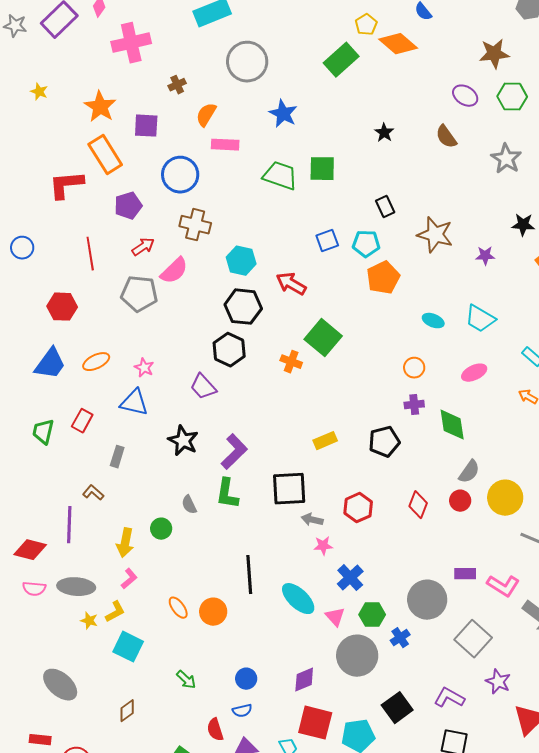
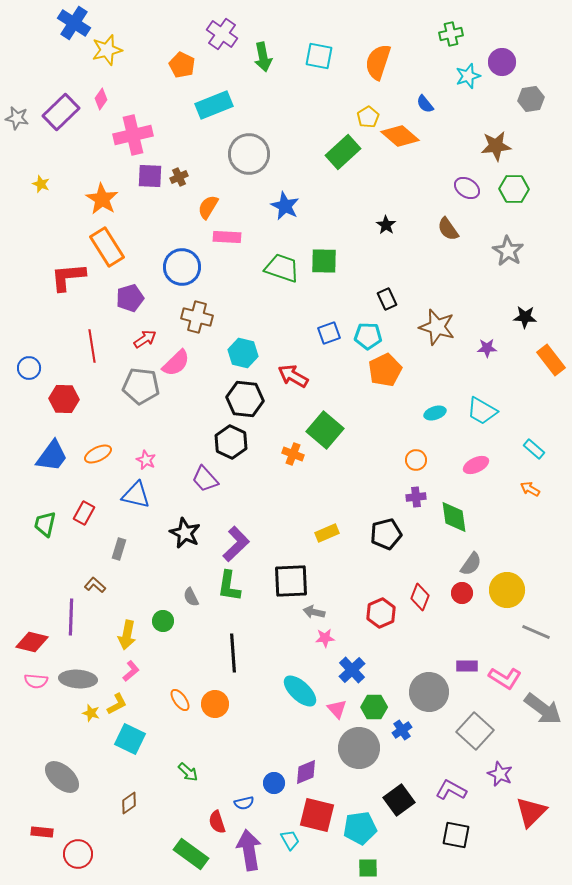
purple square: (146, 126) -> (150, 176), moved
blue circle: (22, 248) -> (29, 368), moved
cyan ellipse: (433, 321) -> (435, 413), turned -40
red hexagon: (358, 508) -> (381, 613), moved
black line: (249, 575) -> (233, 653), moved
blue circle: (246, 679) -> (274, 783), moved

